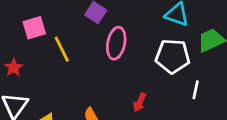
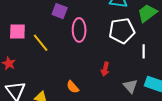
pink square: (34, 28) -> (17, 31), turned 30

